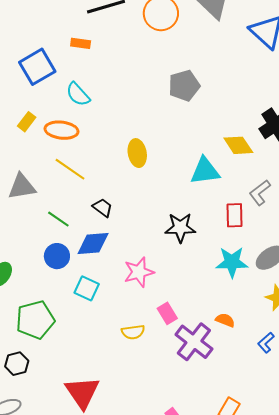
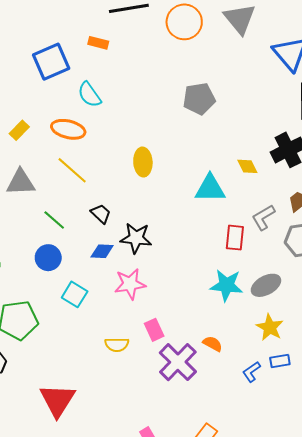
yellow rectangle: (27, 122) -> (19, 130), moved
yellow diamond: (238, 145) -> (247, 166), size x0.7
black star: (180, 228) -> (136, 238), moved
blue diamond: (93, 244) -> (102, 251), moved, size x0.7

